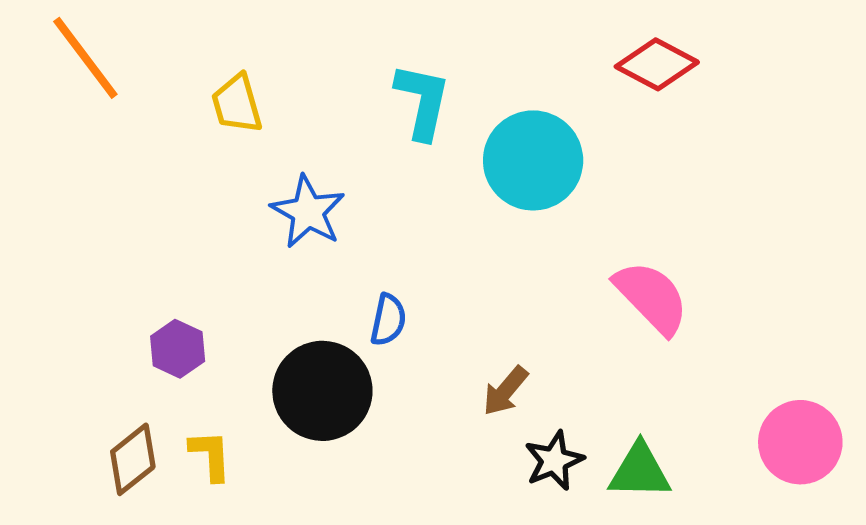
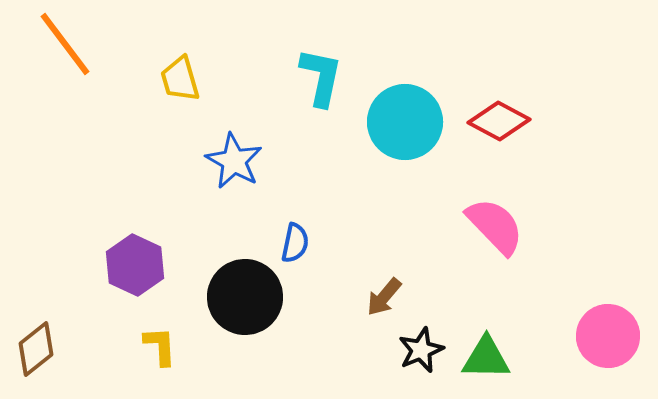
red diamond: (657, 64) -> (499, 121), moved
purple hexagon: (178, 349) -> (135, 265), size x1.4
brown diamond: (133, 459) -> (36, 349), moved

